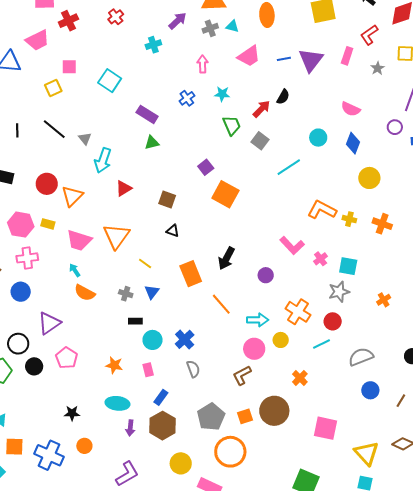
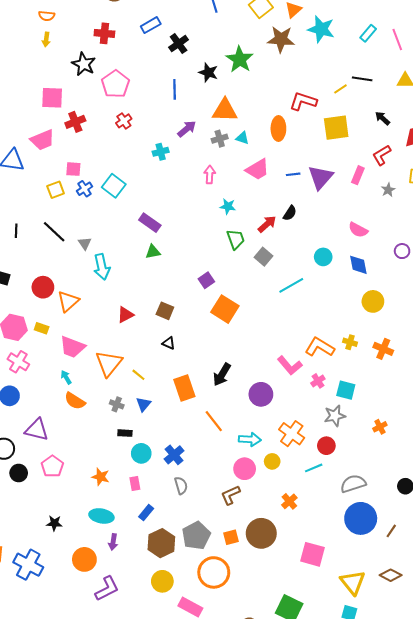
blue cross: (187, 98) -> (85, 189), moved
blue diamond: (353, 143) -> (358, 265), turned -35
cyan arrow: (103, 160) -> (102, 267), turned -35
red triangle: (124, 188) -> (125, 315), moved
orange L-shape: (322, 210) -> (320, 347), moved
orange triangle: (116, 236) -> (109, 363), moved
pink cross: (27, 258) -> (18, 362), turned 35
purple circle: (266, 275) -> (261, 394), size x1.5
purple triangle: (49, 323) -> (37, 430), turned 45
blue circle: (370, 390) -> (361, 518), size x1.8
brown hexagon: (162, 426) -> (161, 543), moved
orange circle: (84, 446) -> (84, 559), moved, size x1.5

